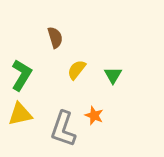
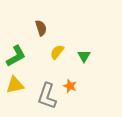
green L-shape: (21, 75) -> (16, 56), turned 30

